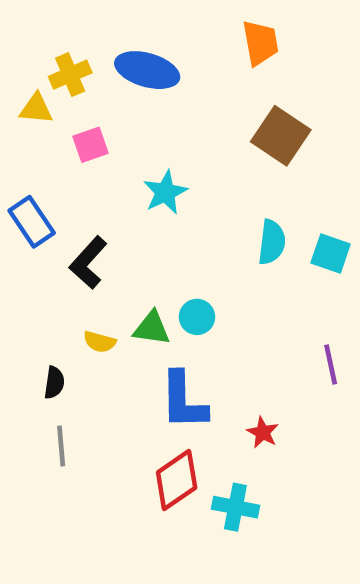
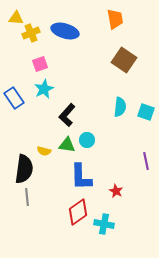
yellow triangle: (36, 109) -> (16, 18), moved
cyan star: (165, 192) -> (44, 89), moved
black L-shape: (88, 263) -> (67, 115), moved
black semicircle: (54, 383) -> (24, 169), size x2.0

